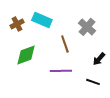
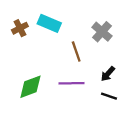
green diamond: (26, 55) -> (30, 87), moved
black arrow: (99, 59) -> (108, 74), moved

